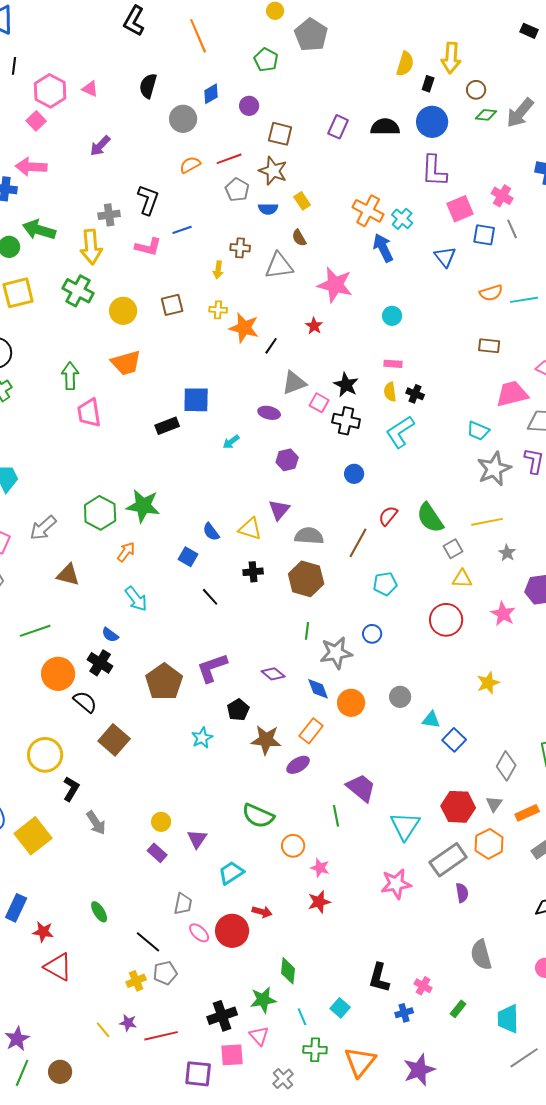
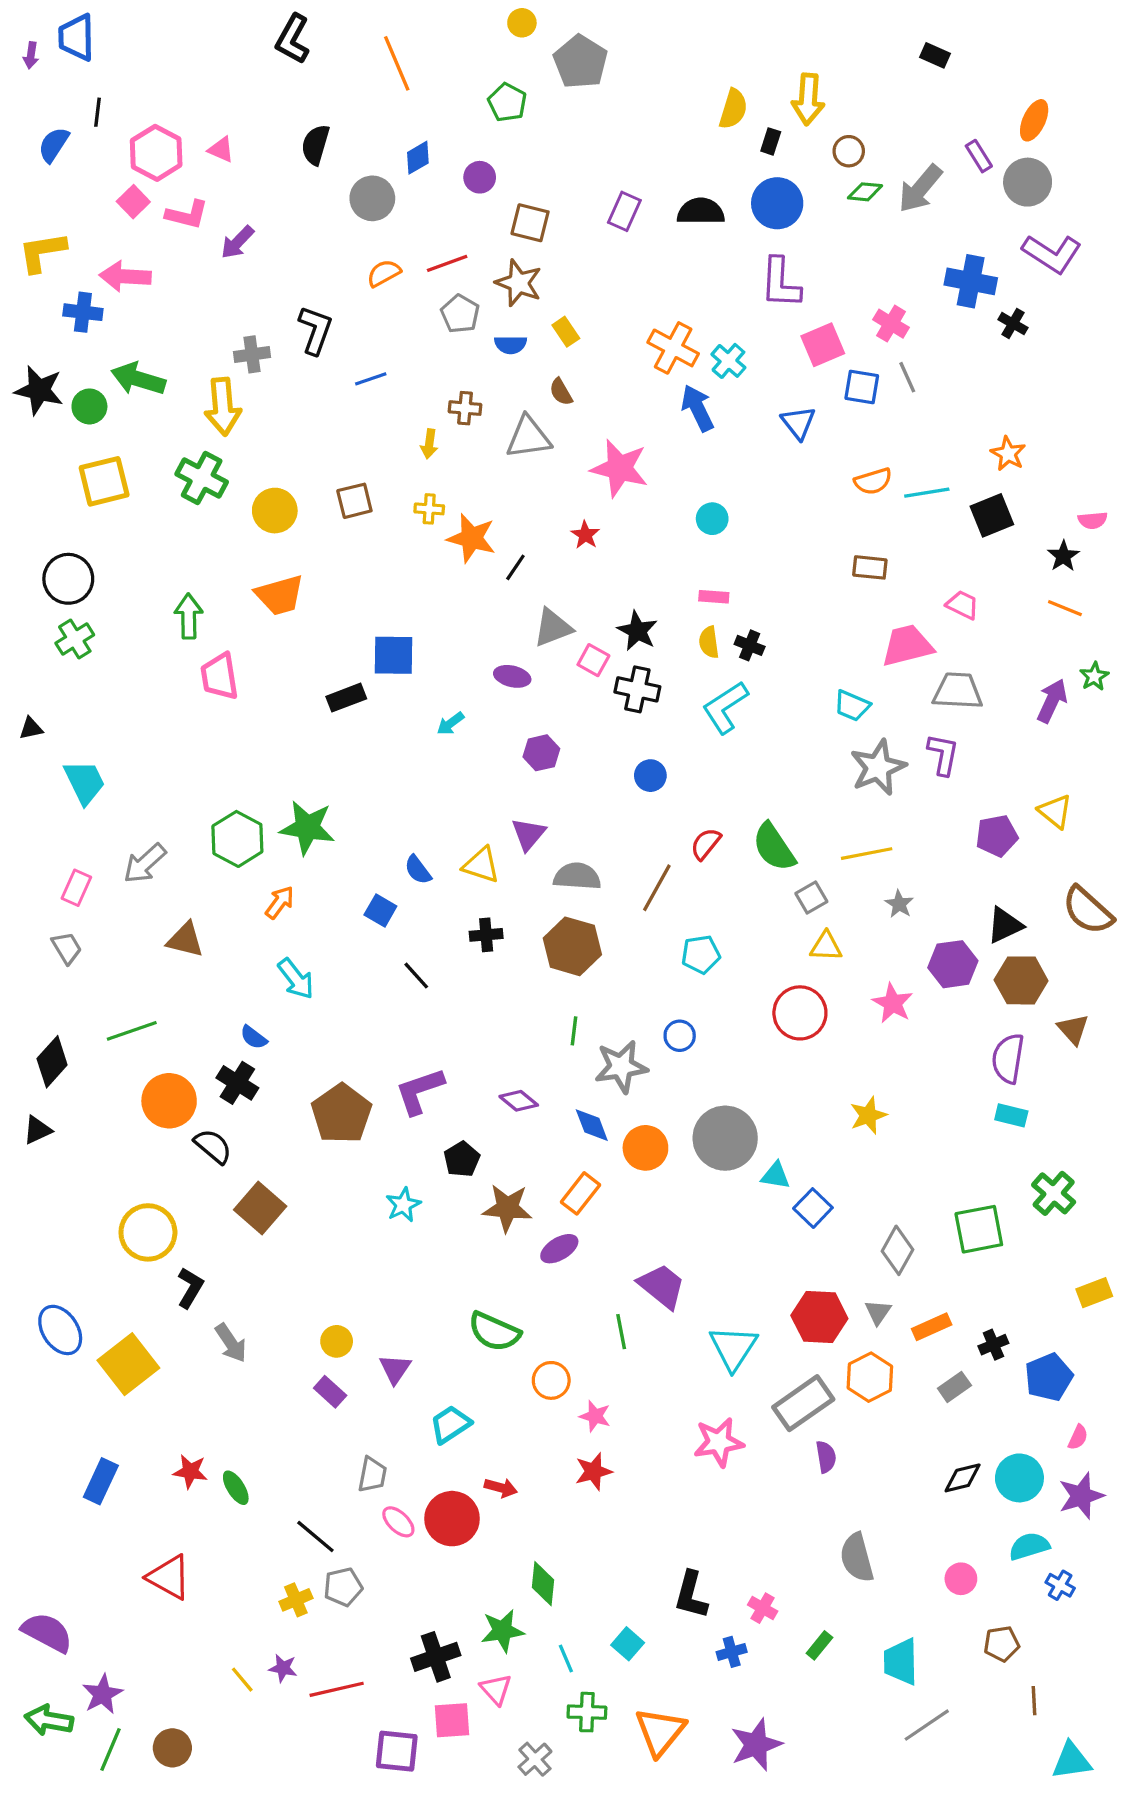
pink L-shape: (148, 247) -> (187, 215), moved
gray circle: (400, 697) -> (725, 1138), size x1.8
red star: (43, 932) -> (190, 1471), moved

